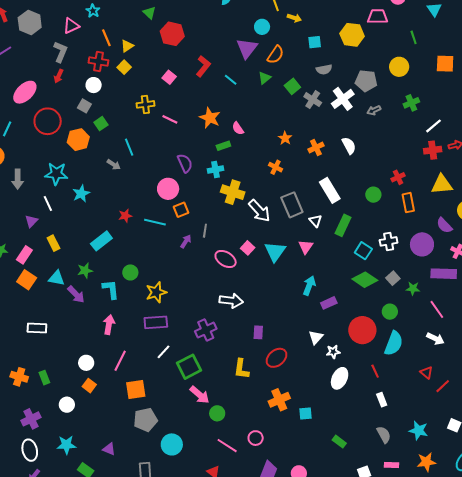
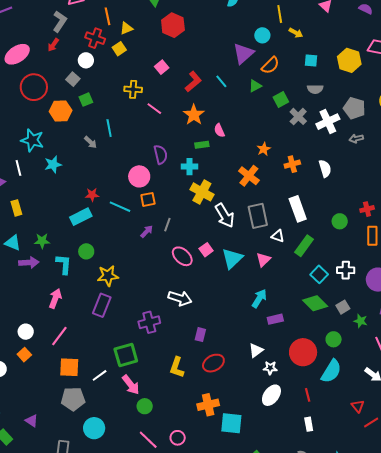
red L-shape: (203, 66) -> (193, 81), moved
orange cross: (276, 167) -> (249, 176), size x1.5
white triangle: (315, 221) -> (278, 236), turned -40
cyan rectangle: (101, 241) -> (81, 217), moved
purple arrow: (76, 294) -> (29, 263), turned -60
purple rectangle: (156, 322) -> (102, 305), turned -75
white line: (164, 352) -> (100, 375), moved
cyan square: (306, 413) -> (231, 423), size x1.6

